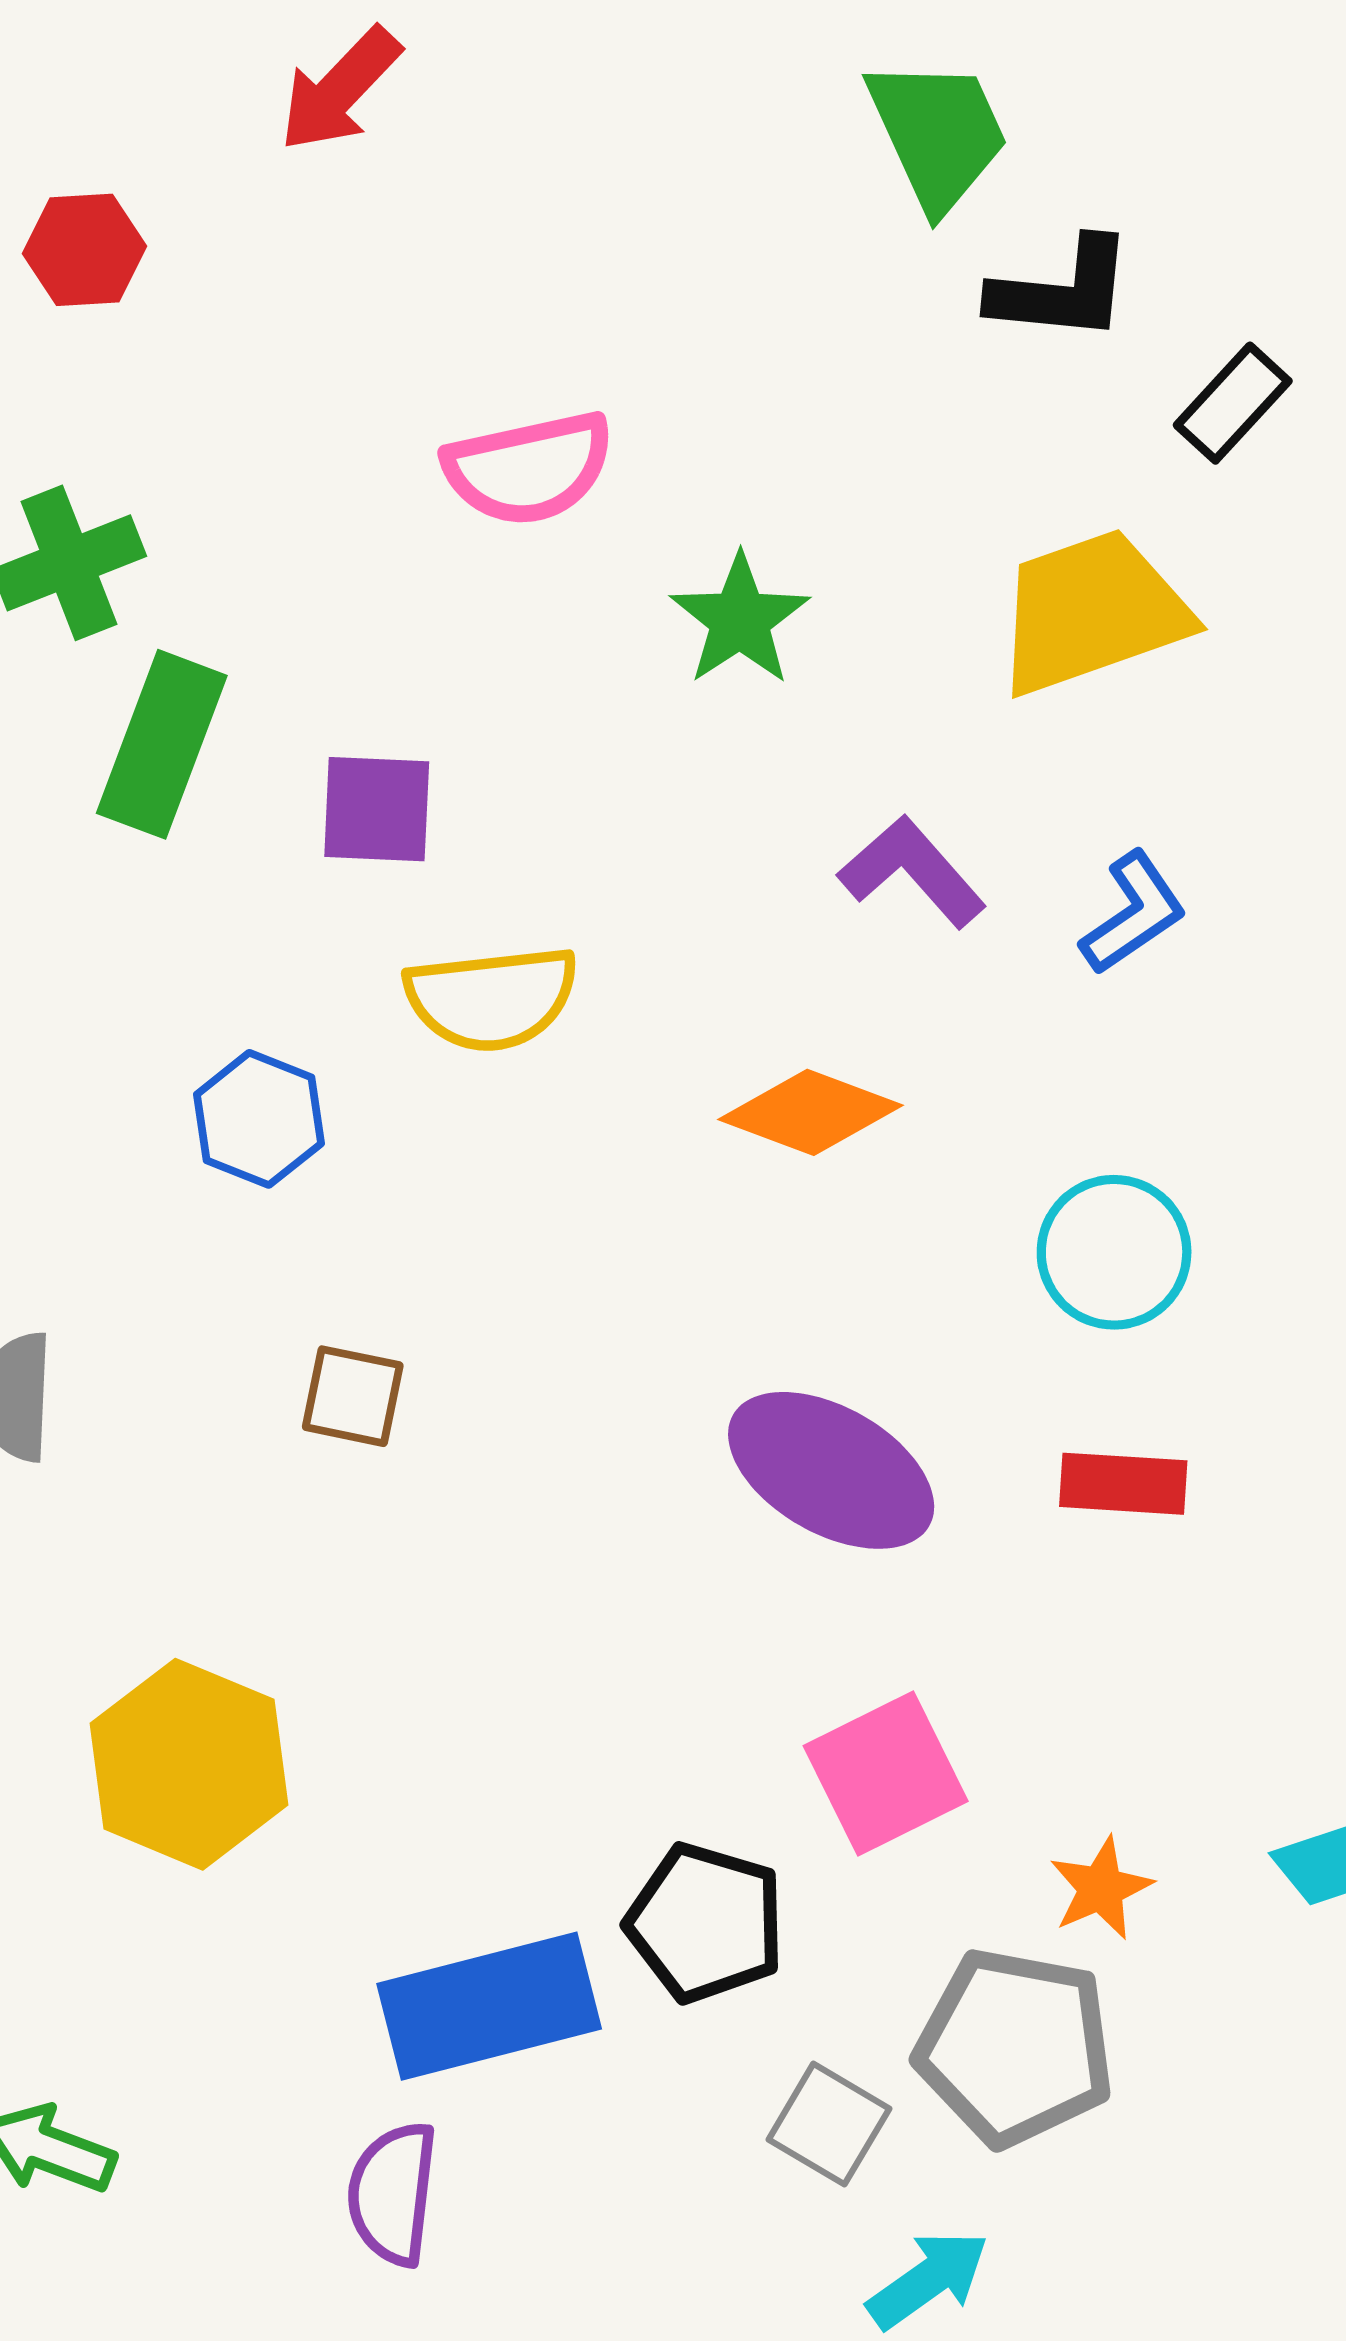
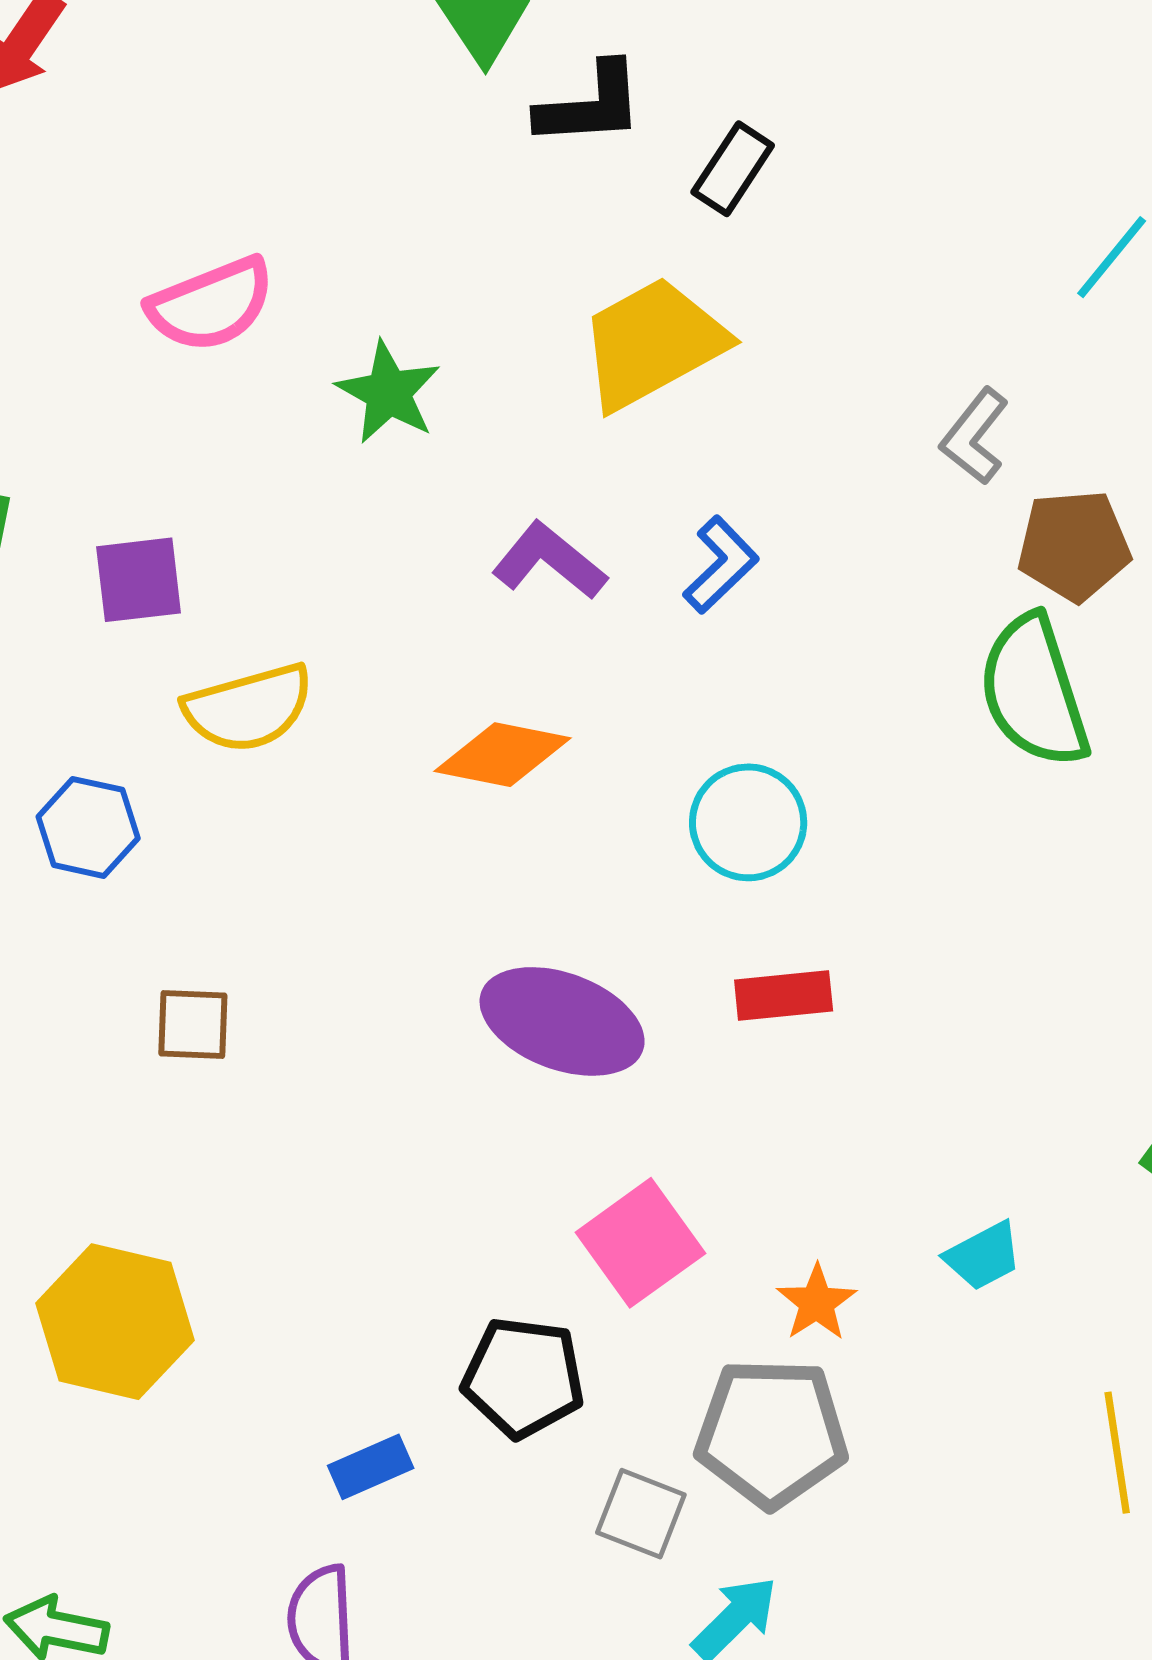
blue rectangle: (489, 2006) -> (371, 1467), size x0.5

